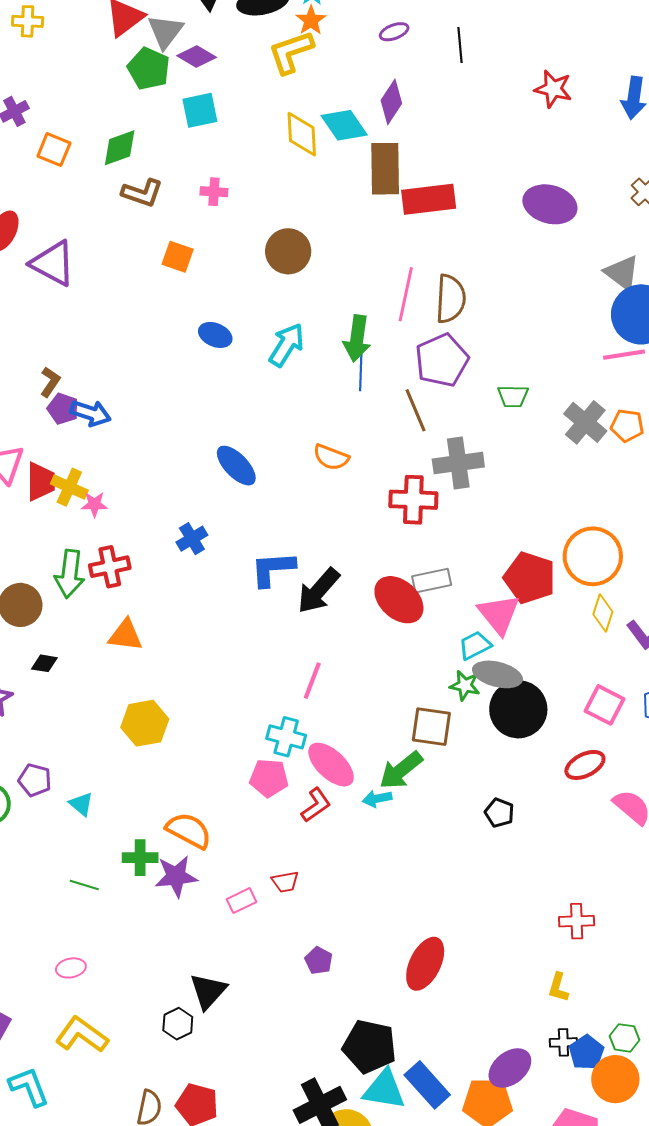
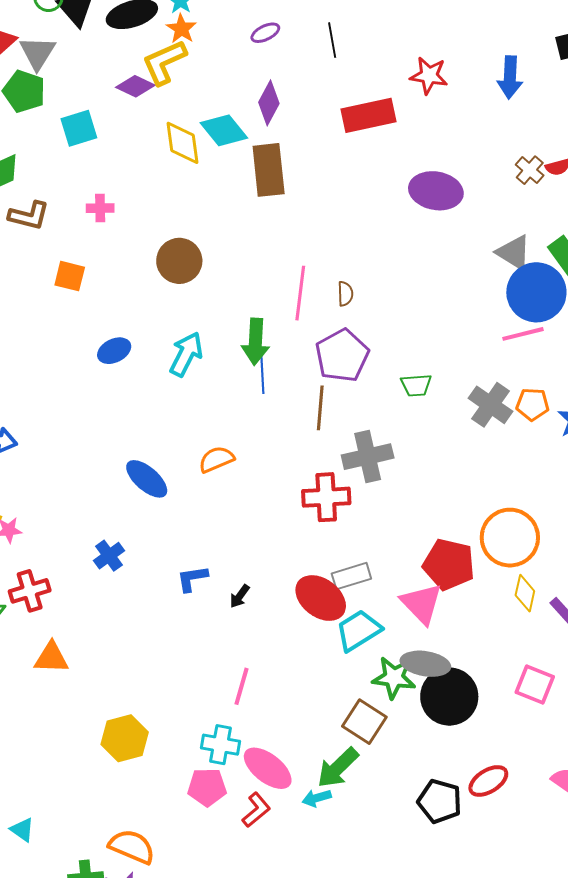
purple diamond: (197, 57) -> (135, 86), moved
red rectangle: (429, 199) -> (369, 115), moved
brown semicircle: (451, 299) -> (345, 294), size x0.5
blue ellipse: (215, 335) -> (114, 351), turned -44
brown line: (415, 410) -> (320, 408), turned 33
orange semicircle: (331, 457) -> (216, 459), moved, turned 141
blue L-shape: (273, 569) -> (192, 579), size x0.7
black arrow: (318, 591) -> (240, 596), size x0.5
cyan trapezoid: (475, 645) -> (359, 630), moved, size x1.4
green star: (465, 685) -> (394, 678), size x1.4
yellow hexagon: (145, 723) -> (125, 738), moved
brown square: (431, 727) -> (364, 722), turned 30
red ellipse: (585, 765) -> (488, 781), moved
black pentagon: (499, 813) -> (440, 801), size x1.5

